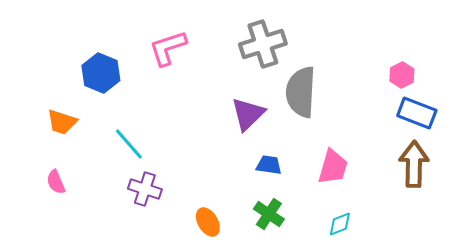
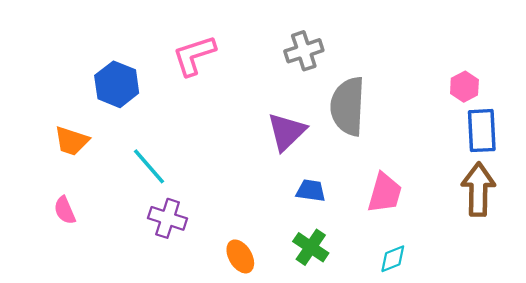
gray cross: (263, 44) -> (304, 51), size x0.7
blue rectangle: (417, 113) -> (482, 131), turned 66

